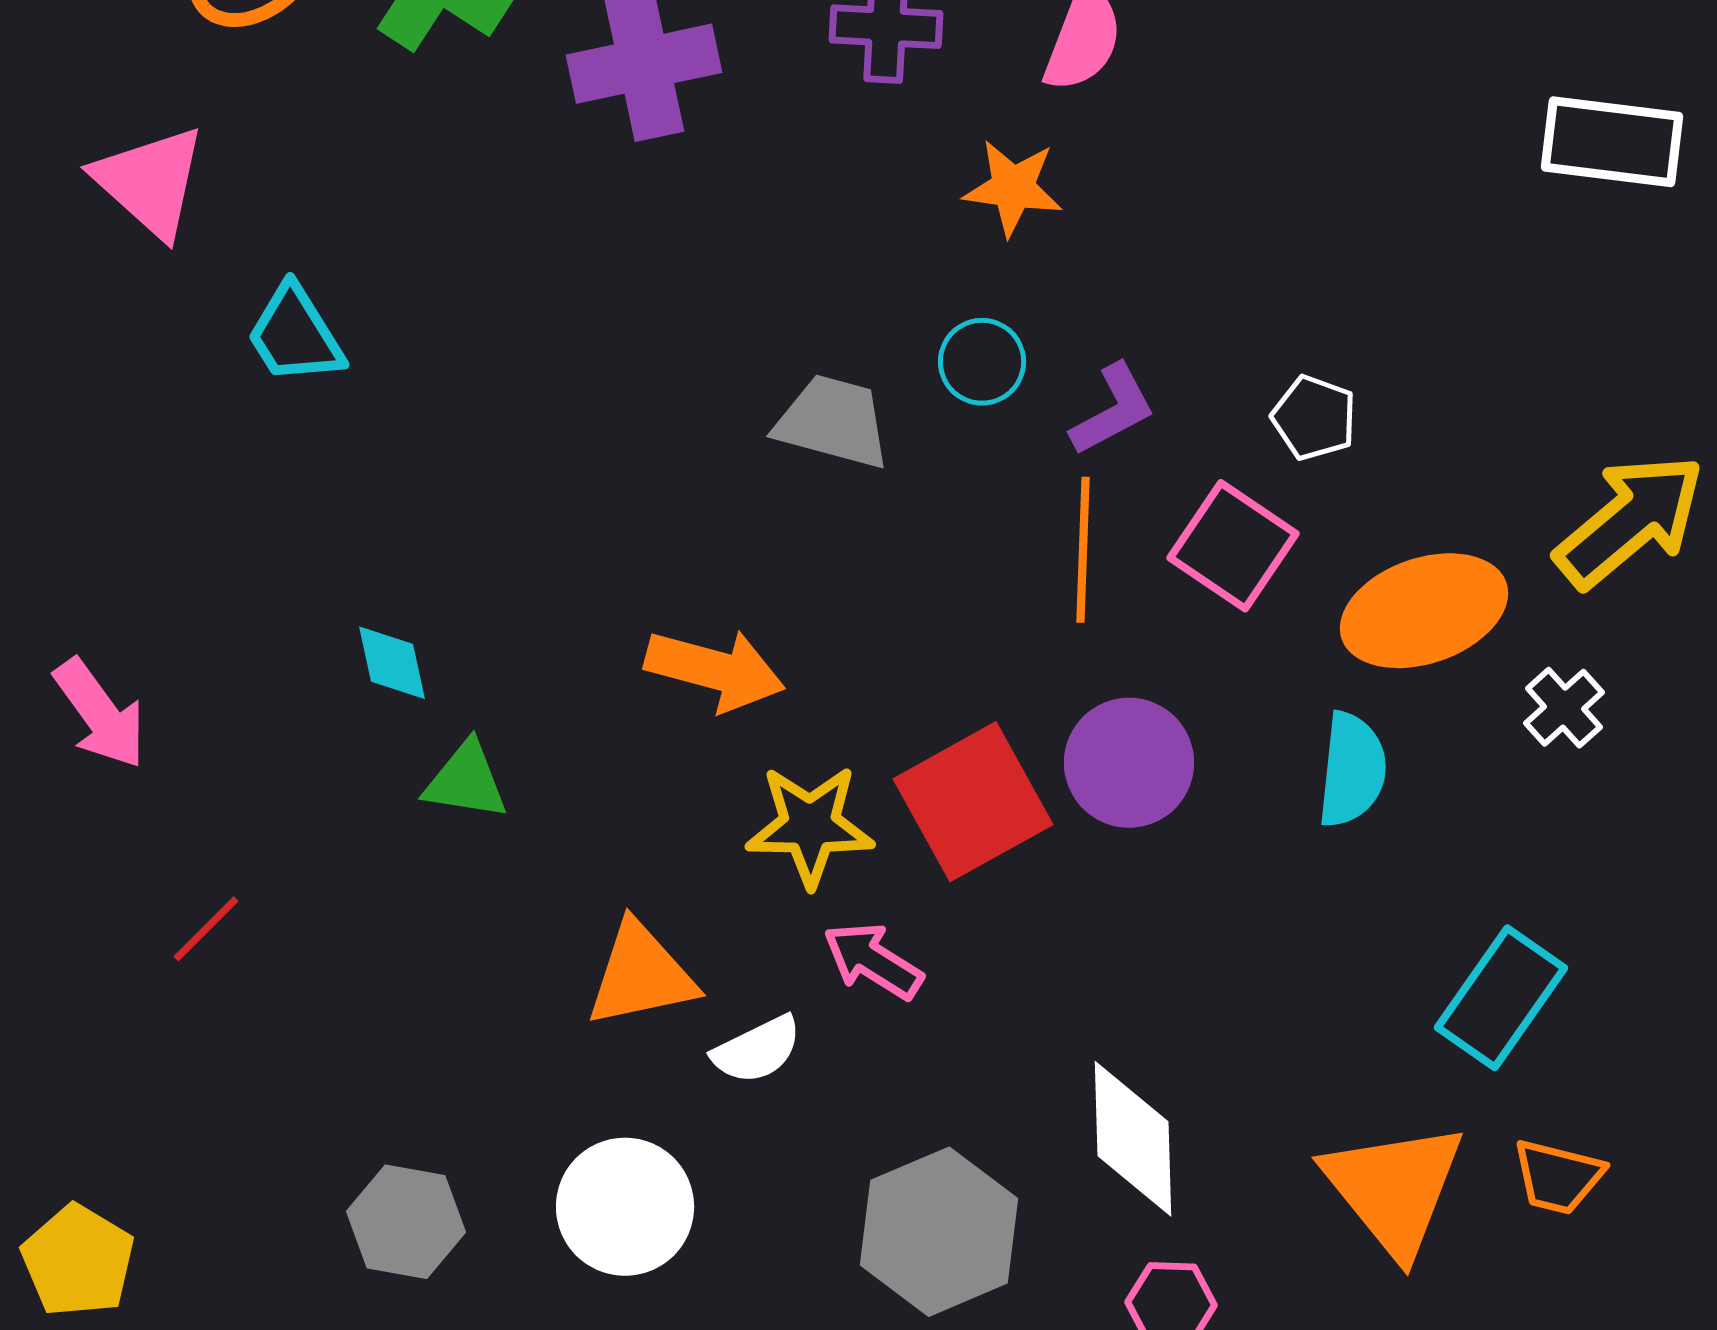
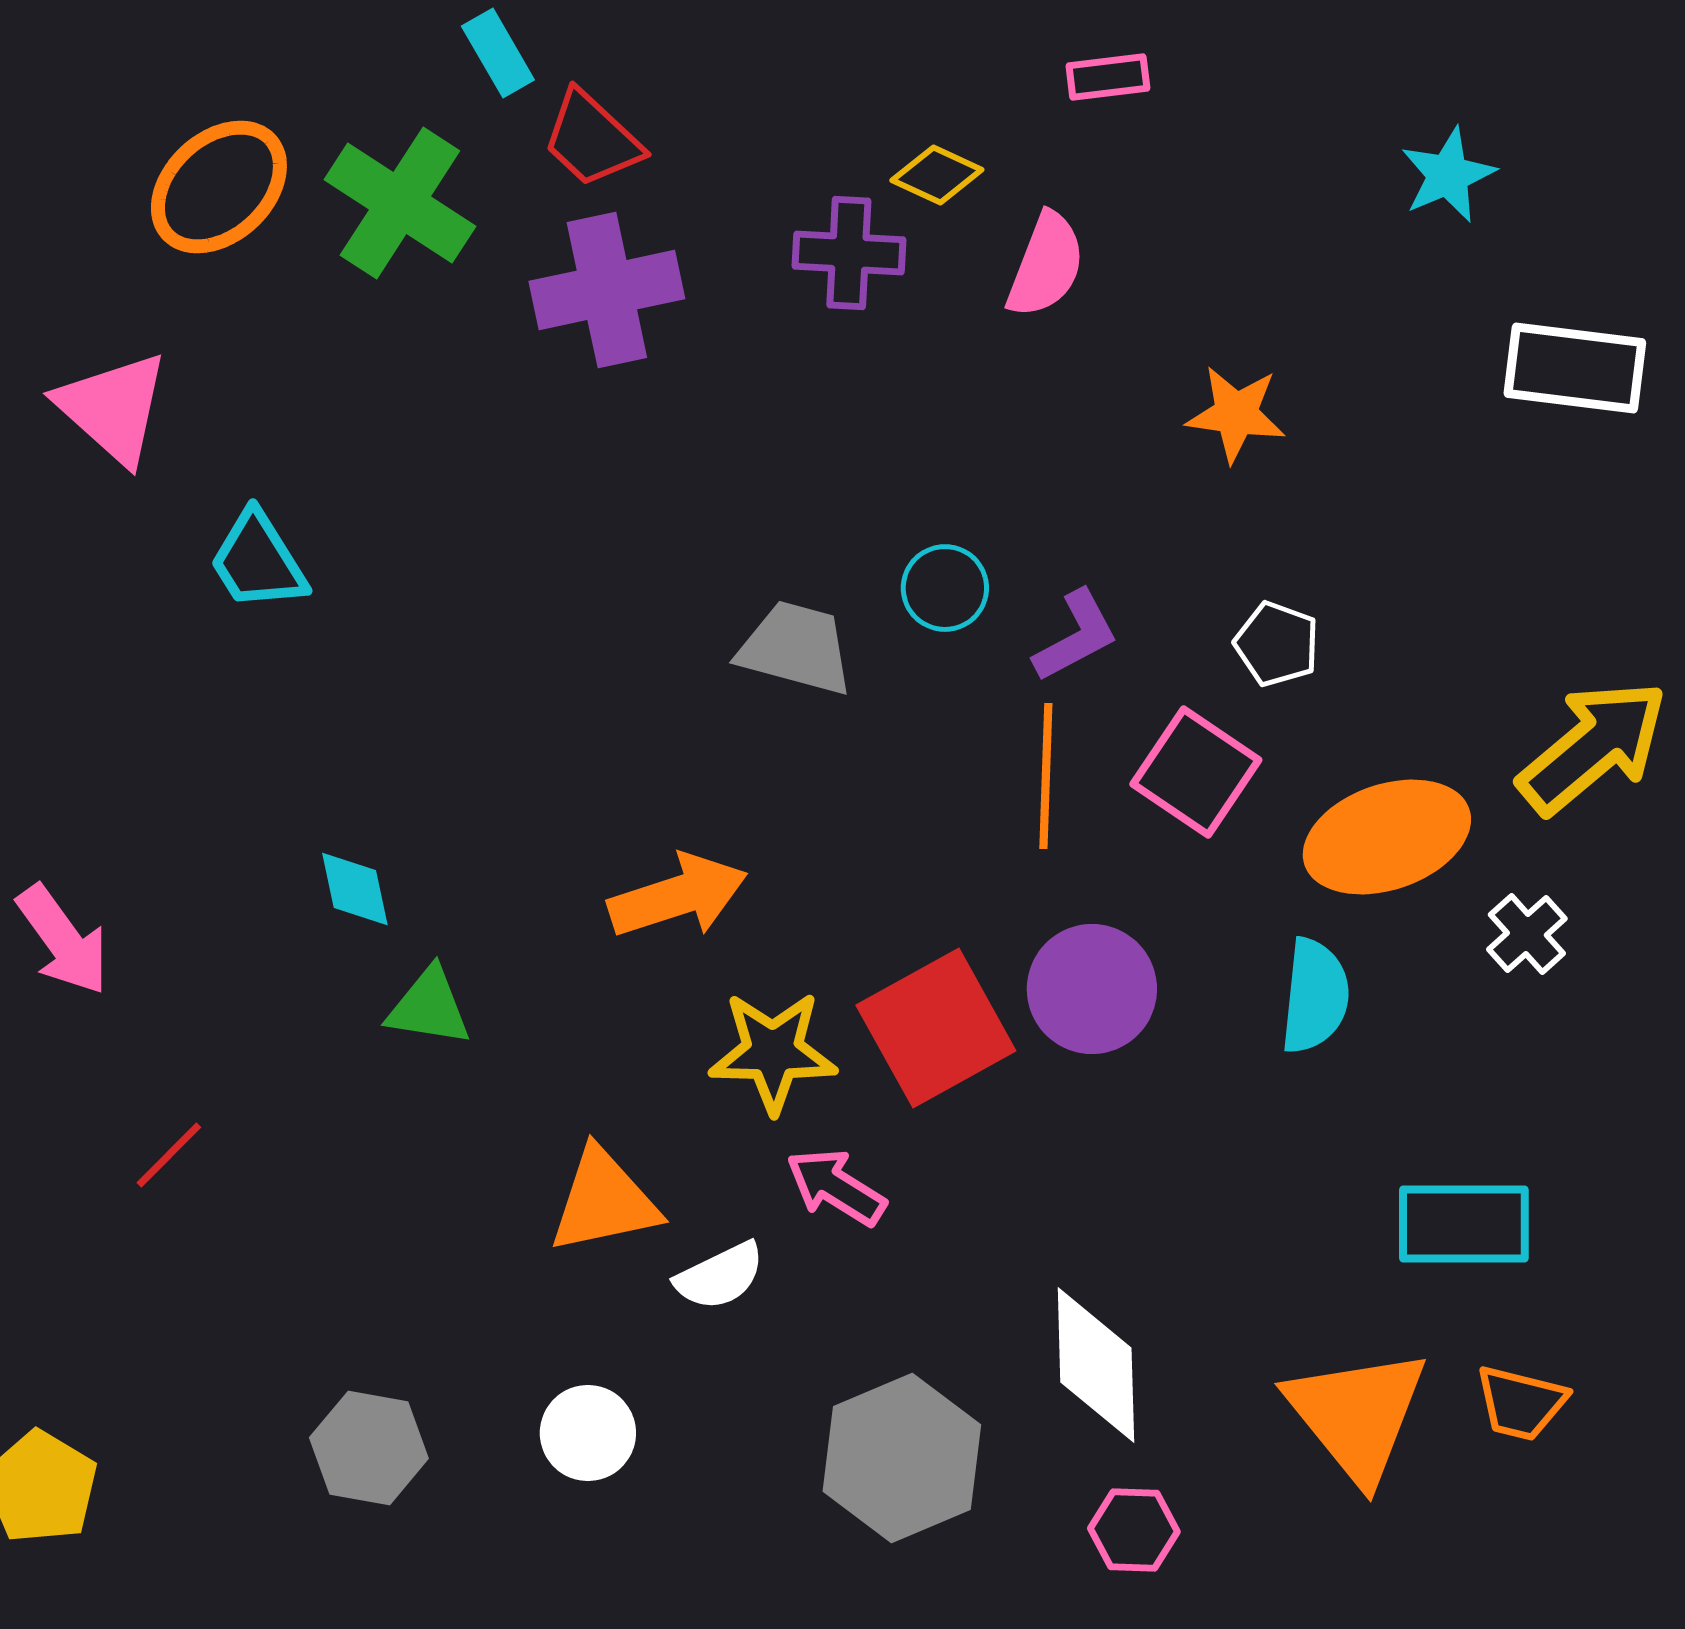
orange star: (1013, 188) -> (1236, 414), moved
orange arrow: (715, 670) -> (678, 896), turned -33
cyan rectangle: (1501, 998) -> (1464, 1224), turned 55
white circle: (625, 1207) -> (588, 1433), size x0.7

